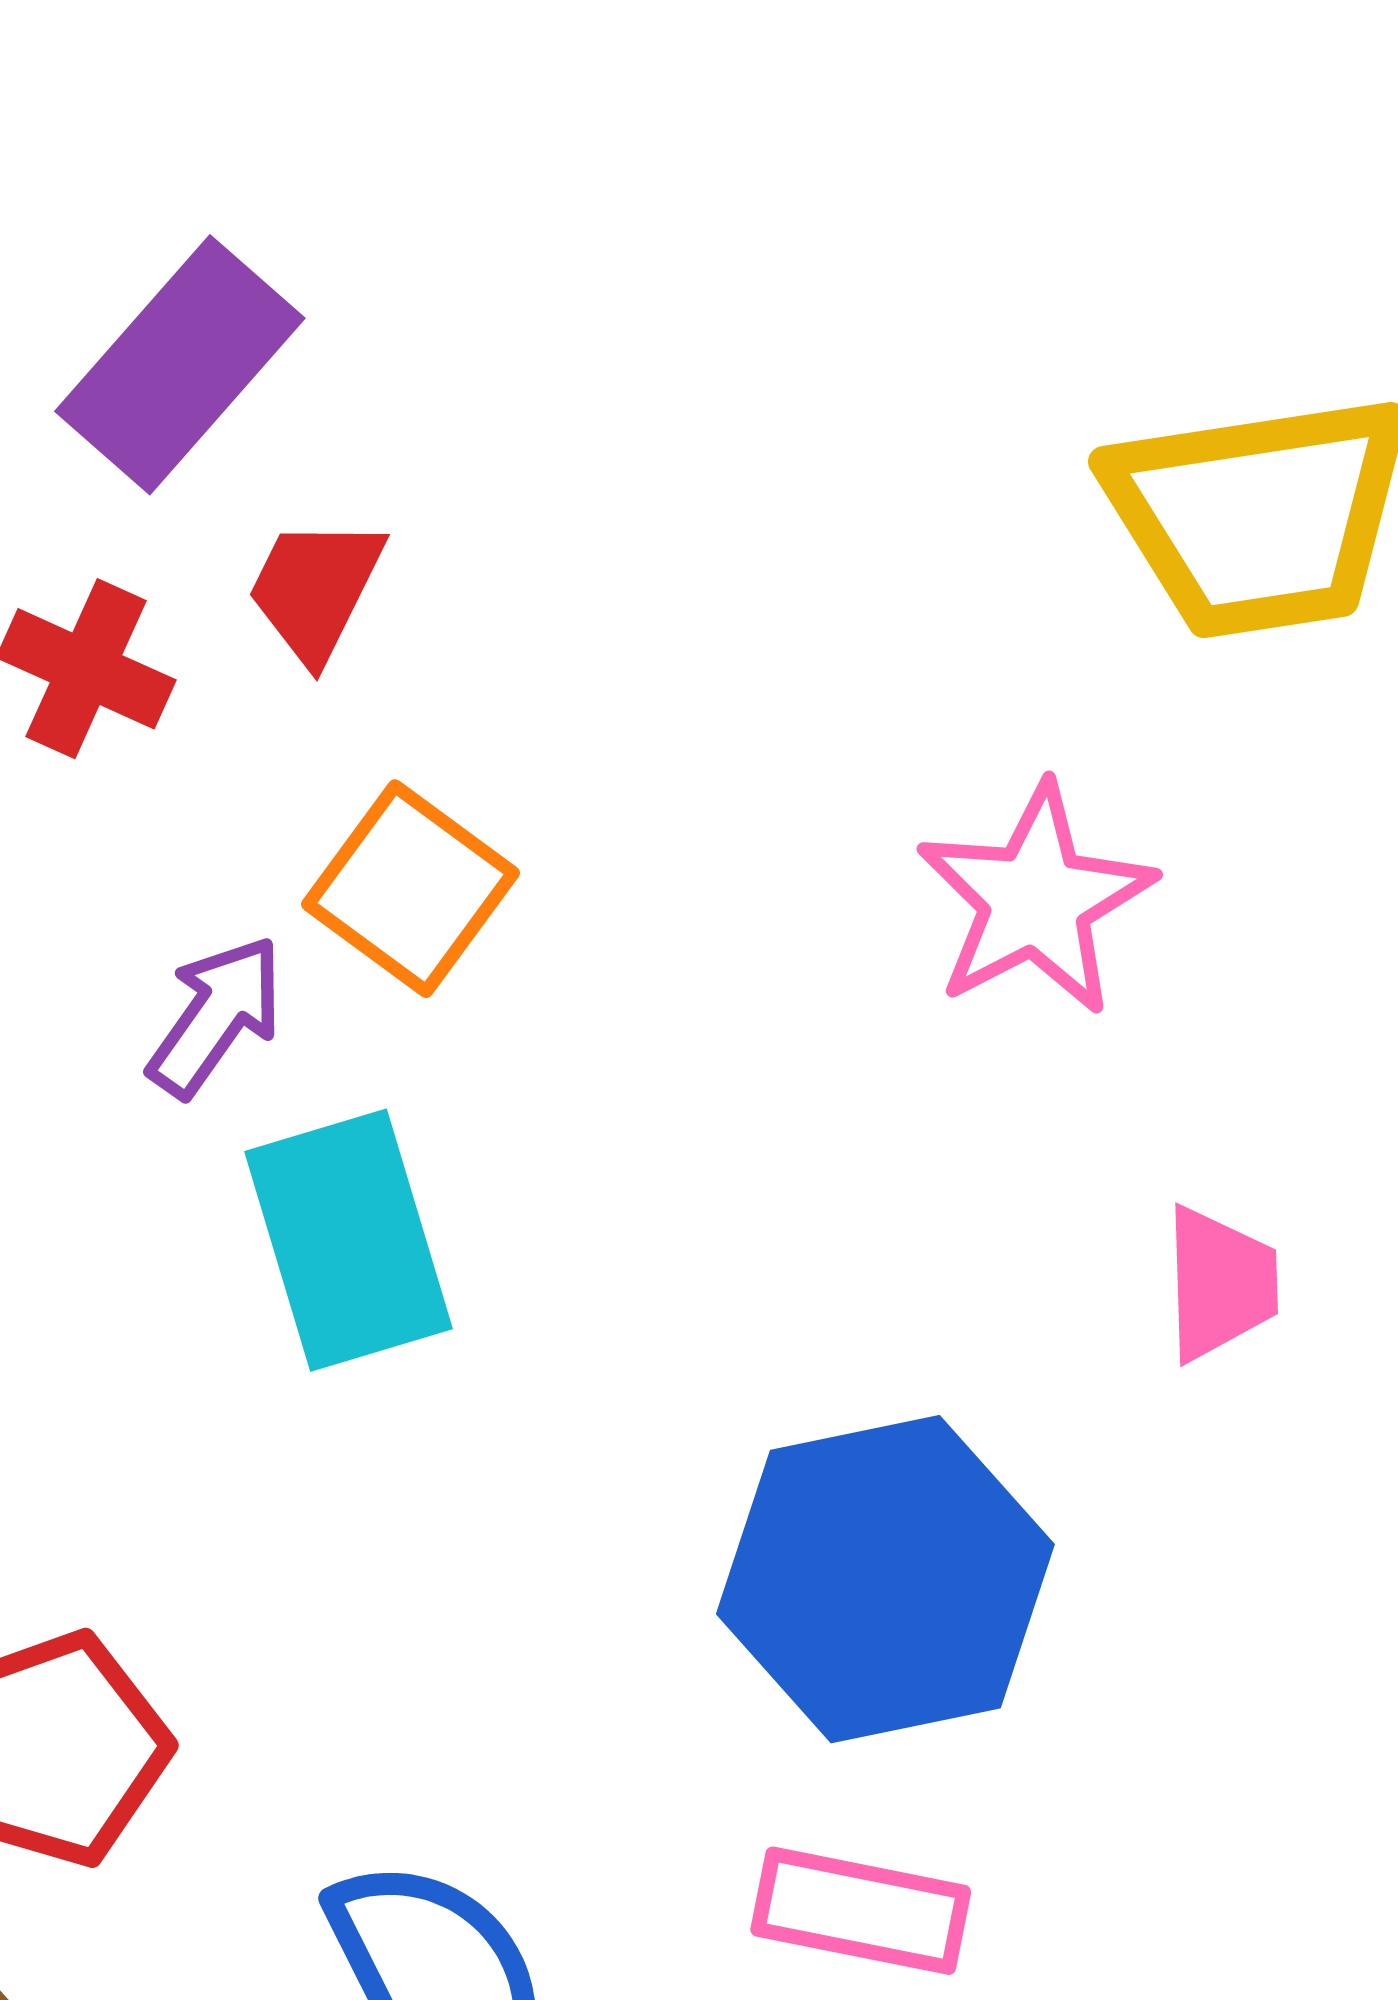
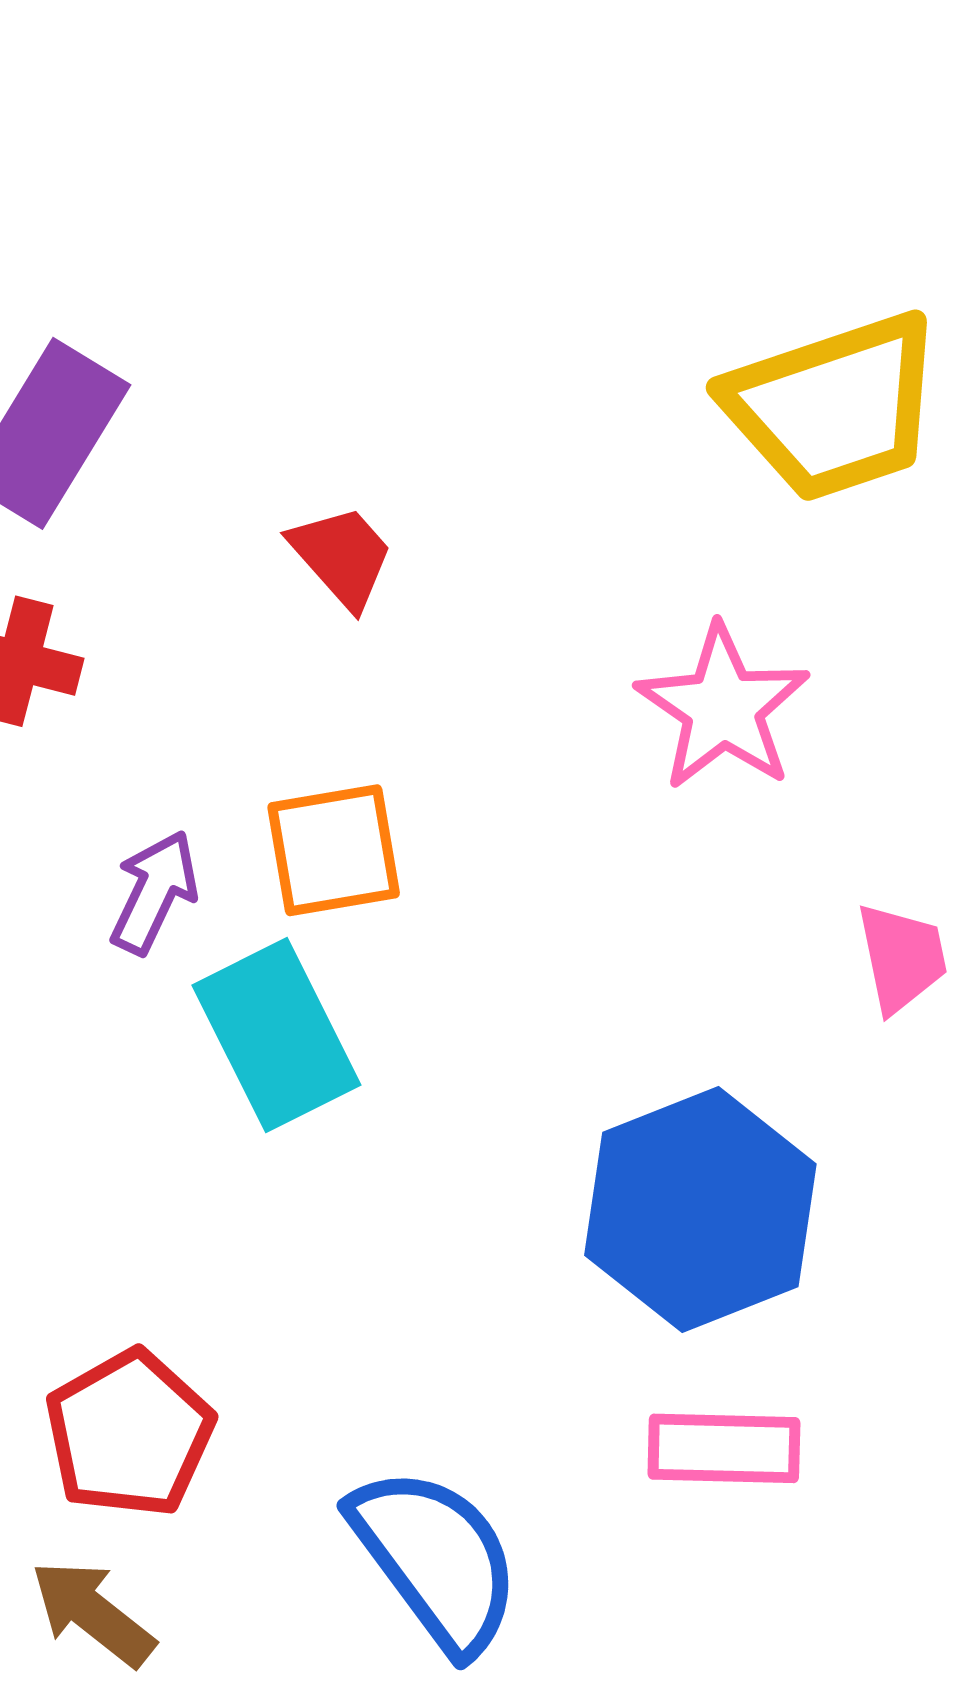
red trapezoid: (315, 589) -> (342, 556), moved, turned 122
orange square: (410, 889) -> (334, 850), moved, turned -36

